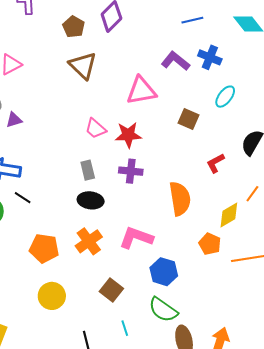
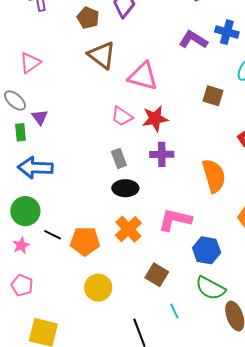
pink triangle: (141, 91) -> (143, 76), moved, turned 32
purple triangle: (14, 120) -> (40, 117), turned -42
black line: (23, 198) -> (53, 235), moved

